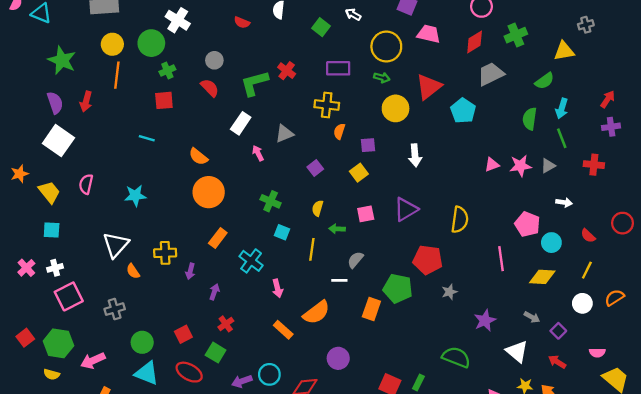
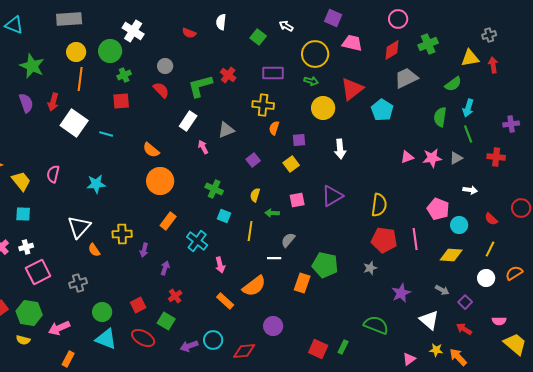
red arrow: (608, 99) -> (493, 65), moved, turned -42
white square: (58, 141) -> (74, 123), moved
red pentagon: (428, 260) -> (384, 240), moved

